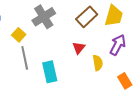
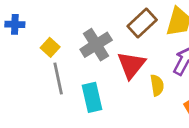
gray cross: (44, 17) -> (96, 45), moved
red triangle: (79, 48) -> (131, 65), size x1.6

